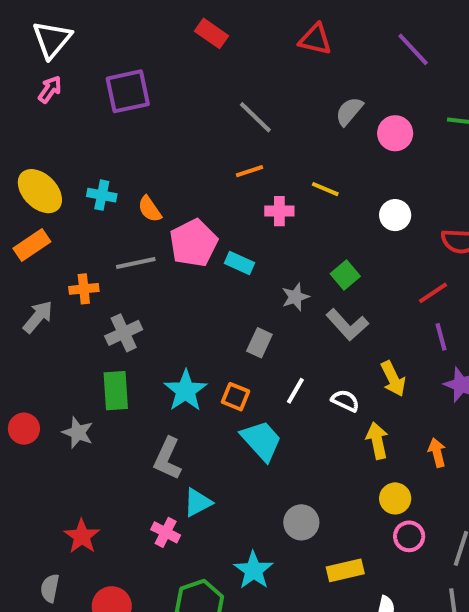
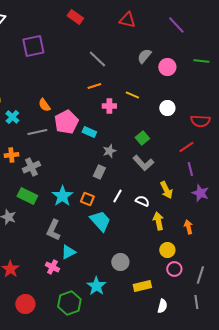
cyan cross: (102, 195) -> (12, 117), moved, turned 32
orange cross: (84, 289) -> (11, 155), moved
gray star: (295, 297) -> (109, 151), moved
green rectangle: (116, 391) -> (27, 196), turned -60

